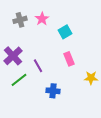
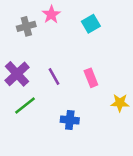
pink star: (42, 19) -> (51, 15), moved
cyan square: (65, 32) -> (91, 24), moved
purple line: (38, 66) -> (54, 76), moved

